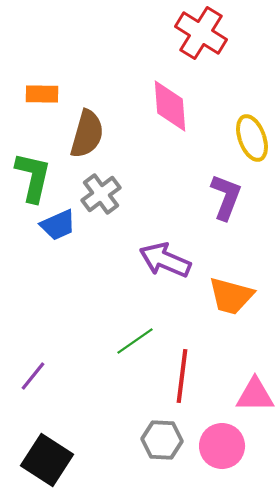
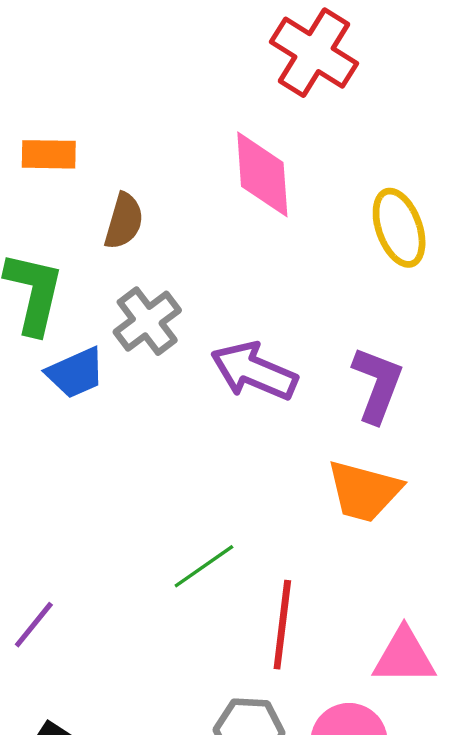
brown semicircle: (87, 134) -> (124, 221), size x0.7
purple L-shape: (226, 197) -> (377, 384), moved
purple arrow: (165, 260) -> (254, 371), moved

